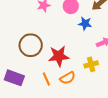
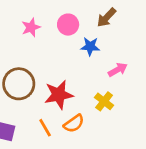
yellow cross: (91, 64) -> (104, 101), turned -32

